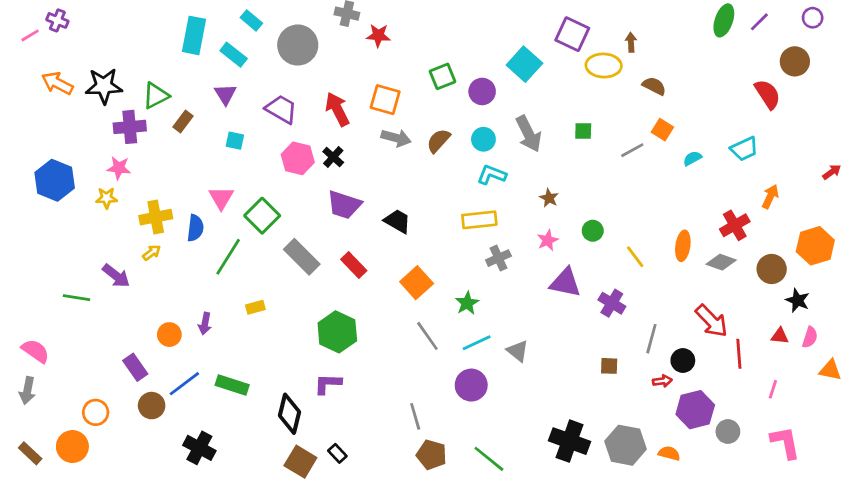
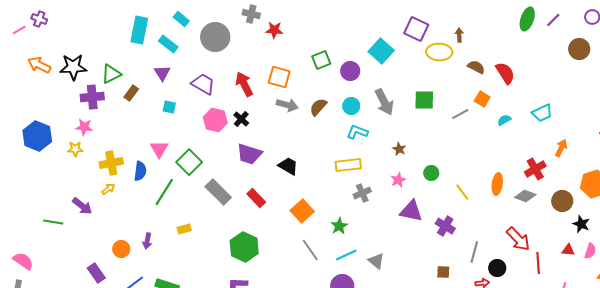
red semicircle: (768, 94) -> (505, 73), moved
green square: (583, 131) -> (424, 100), size x1.5

